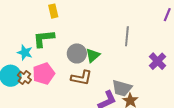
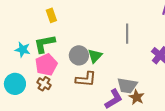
cyan star: (25, 52) -> (23, 50), moved
pink pentagon: (44, 74) -> (46, 65), moved
brown cross: (24, 78) -> (44, 84), moved

